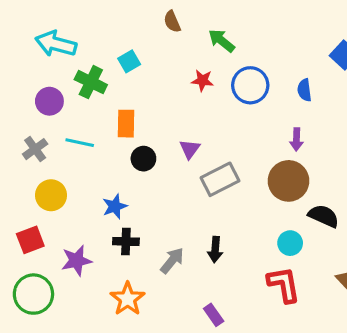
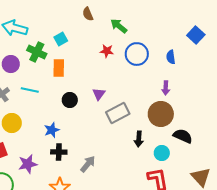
orange rectangle: (126, 124) -> (59, 68), moved
black arrow: (215, 249) -> (139, 139), moved

